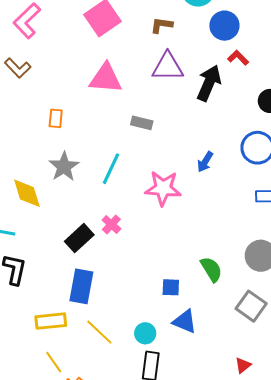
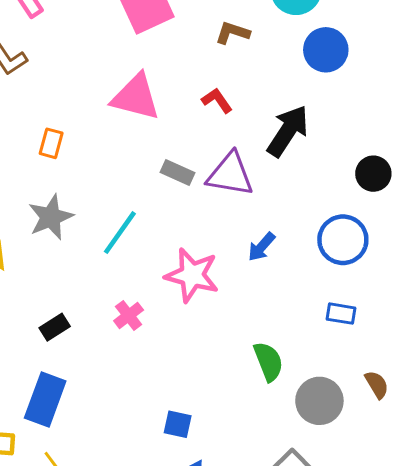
red L-shape: (238, 58) -> (217, 100), moved
purple triangle: (168, 67) -> (230, 174), moved
pink cross: (111, 224) -> (129, 315), moved
black rectangle: (79, 238) -> (55, 327), size x0.7
green semicircle: (211, 269) -> (268, 361), moved

